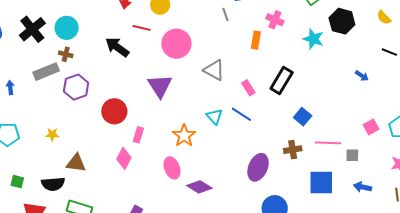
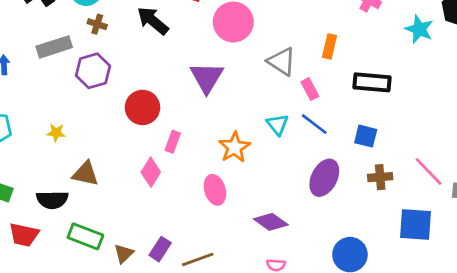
orange rectangle: (256, 40) -> (329, 46), moved
brown cross: (66, 54) -> (97, 24), moved
black rectangle: (282, 80) -> (372, 82), turned 60
pink rectangle: (248, 88) -> (310, 89), moved
blue square: (303, 117) -> (366, 136), moved, turned -30
pink line: (328, 143) -> (429, 172), turned 40
purple ellipse: (258, 167) -> (324, 178), moved
purple diamond: (199, 187) -> (271, 222), moved

